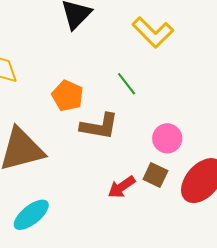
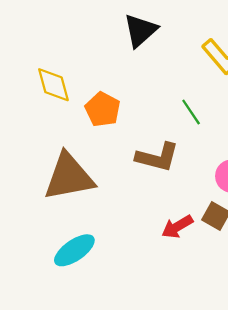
orange pentagon: (68, 96) -> (103, 109), moved

